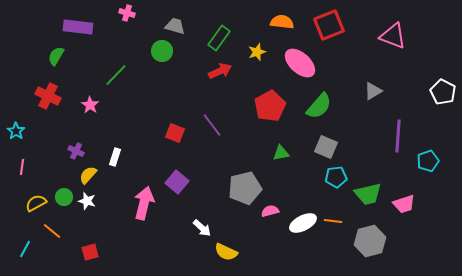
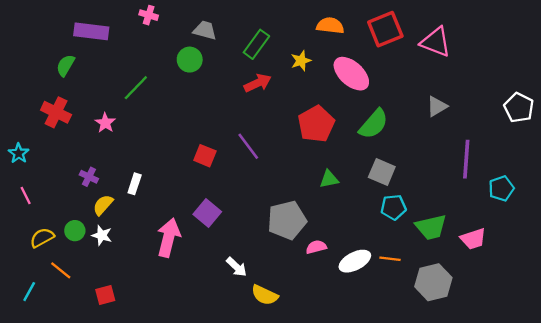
pink triangle: (393, 36) -> (436, 42), moved
pink line: (22, 167) -> (26, 195), turned -35

